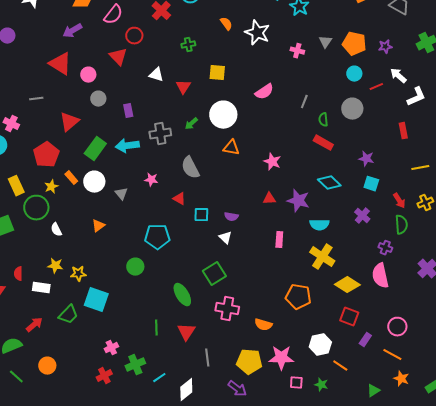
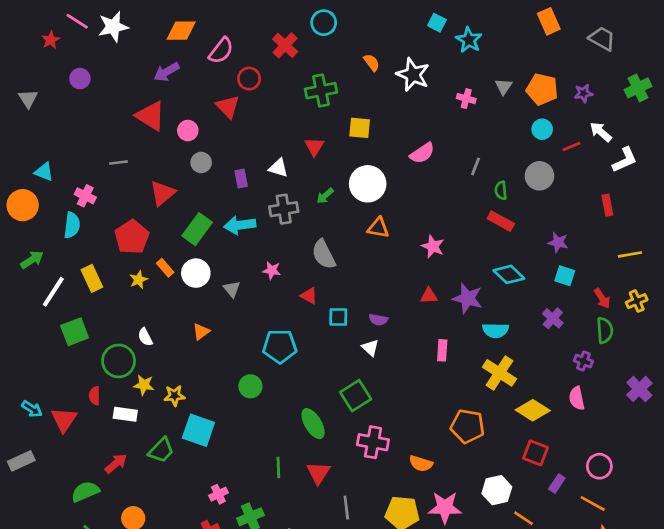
green cross: (188, 45) -> (321, 91), size x1.6
white triangle: (156, 75) -> (278, 168), moved
green circle: (36, 208) -> (119, 361), moved
pink semicircle: (380, 276) -> (577, 398), size x0.7

